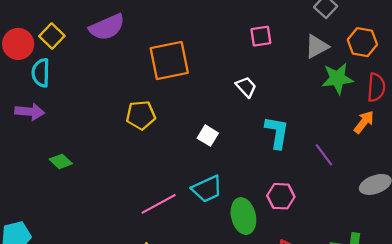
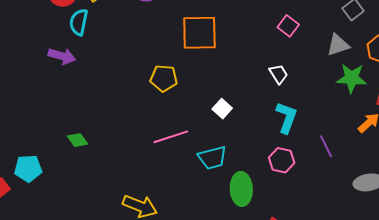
pink square: (261, 36) -> (288, 26), turned 35
white trapezoid: (246, 87) -> (278, 74), moved
green diamond: (61, 161) -> (77, 140), moved
pink hexagon: (281, 196) -> (282, 160), moved
pink line: (159, 204) -> (171, 137), moved

